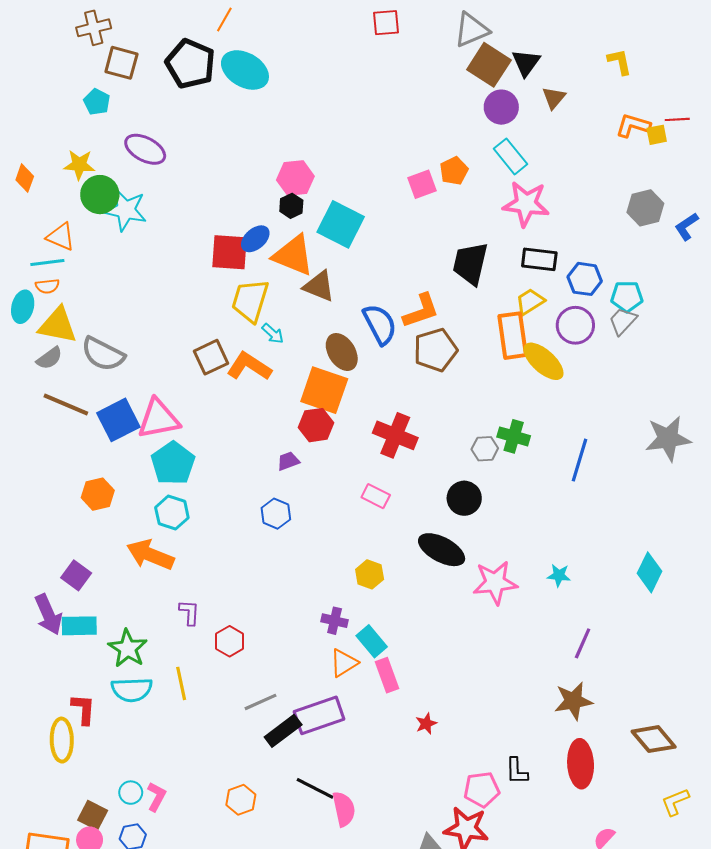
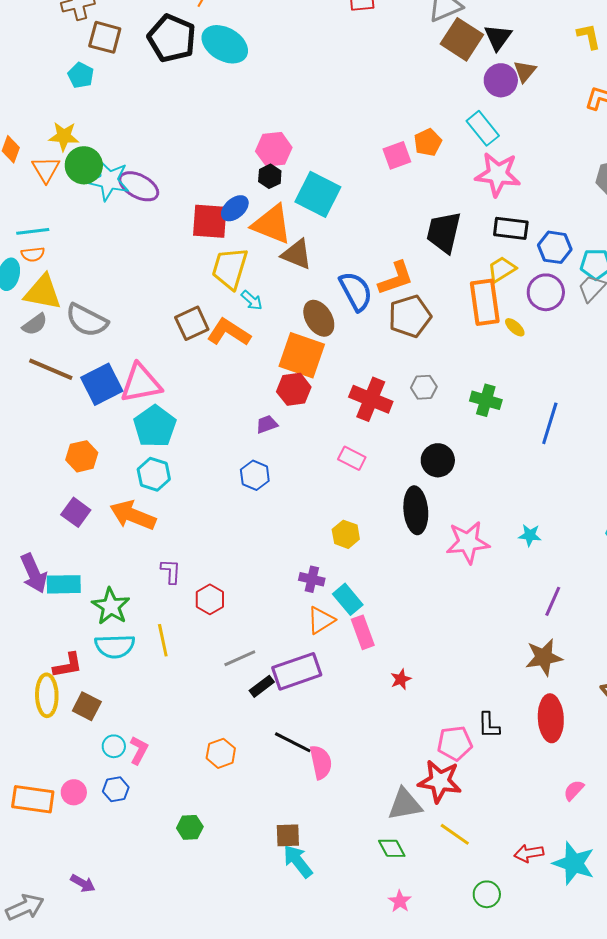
purple circle: (501, 107) -> (501, 80), moved
purple ellipse: (145, 149) -> (139, 186), moved
orange triangle: (61, 237) -> (46, 169), moved, turned 36
yellow ellipse: (543, 361) -> (515, 327), size x0.5
gray hexagon: (485, 449) -> (424, 387), moved
black ellipse: (442, 550) -> (416, 510), turned 57
purple square: (76, 575) -> (76, 512), moved
red L-shape: (83, 709) -> (68, 665), turned 76
black rectangle: (283, 731) -> (262, 686), size x0.7
brown square: (93, 815) -> (87, 706), moved

